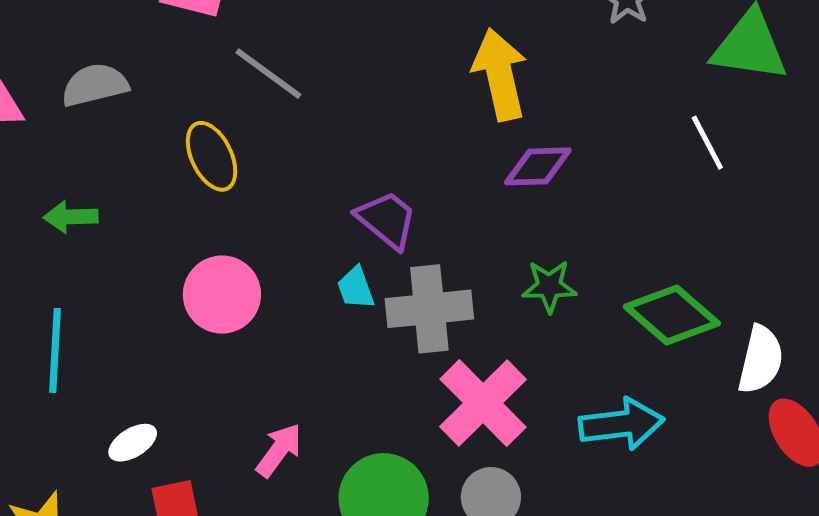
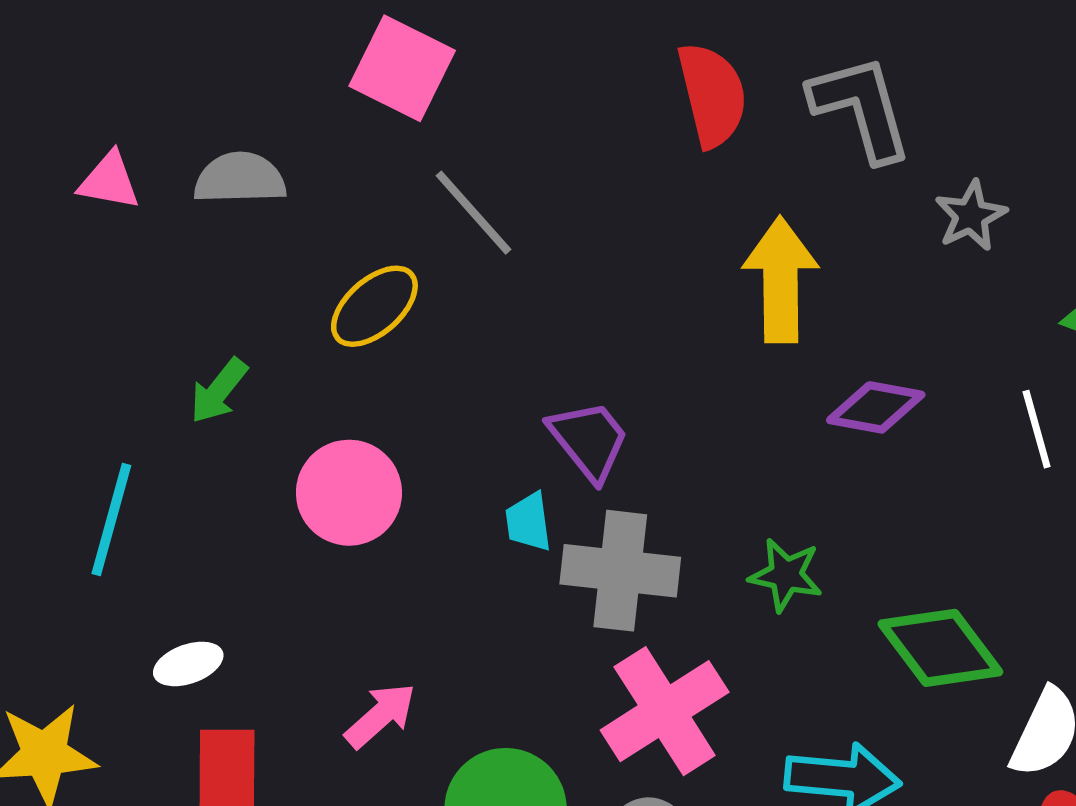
yellow ellipse: (212, 156) -> (374, 306), turned 62
purple diamond: (538, 166) -> (876, 407), moved
green arrow: (71, 217) -> (219, 391), moved, turned -62

